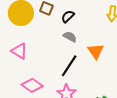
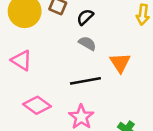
black line: (69, 66) -> (85, 81), turned 45

